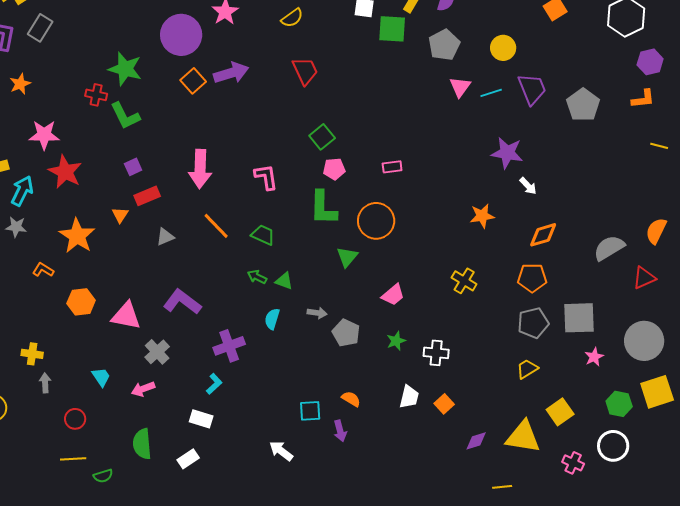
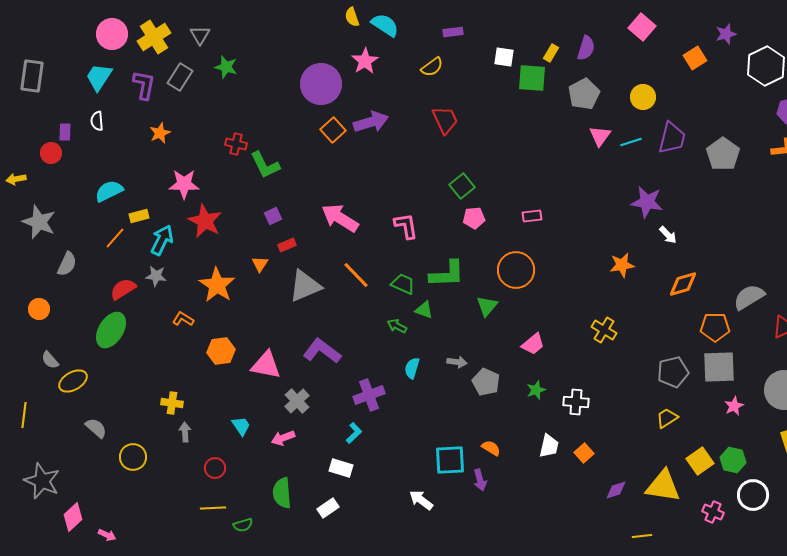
green star: (125, 69) -> (226, 67), moved, size x0.7
purple trapezoid: (532, 89) -> (672, 138), turned 36
pink arrow: (200, 169) -> (340, 218), turned 120
red rectangle: (147, 196) -> (287, 245), size x0.7
green L-shape: (323, 208) -> (447, 274), moved, turned -93
gray triangle: (165, 237) -> (305, 286), size x1.8
orange pentagon: (532, 278) -> (715, 327), moved
green triangle: (284, 281) -> (424, 310), moved
green hexagon: (619, 404) -> (733, 460), moved
cyan square: (310, 411) -> (450, 460), size x1.4

